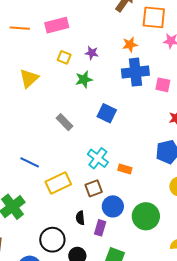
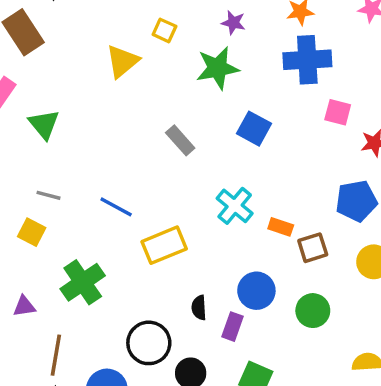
yellow square: (64, 57) -> (164, 30), moved
green star: (84, 79) -> (218, 68), size x1.4
pink square: (163, 85) -> (338, 112), moved
brown square: (94, 188) -> (313, 248), moved
green circle: (146, 216) -> (313, 311), size x0.7

